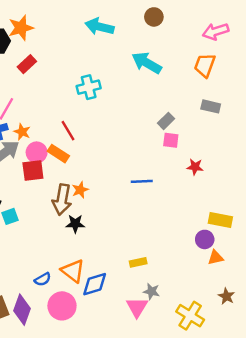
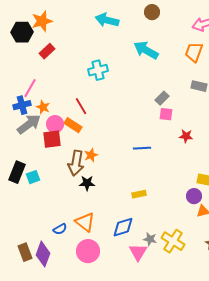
yellow rectangle: (138, 262) -> (139, 194), moved
blue diamond: (95, 284) -> (123, 227), moved
pink circle: (62, 306) -> (88, 251), moved
yellow cross: (190, 316) -> (173, 241), moved

